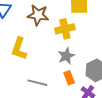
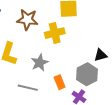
gray star: (66, 56) -> (40, 63), moved

